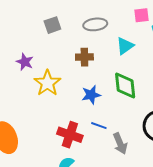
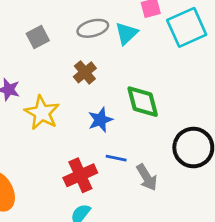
cyan triangle: (125, 46) -> (127, 33), moved
brown cross: (84, 57) -> (85, 72), turned -30
red cross: (70, 135) -> (80, 175), turned -35

